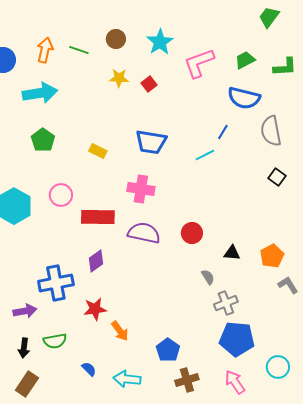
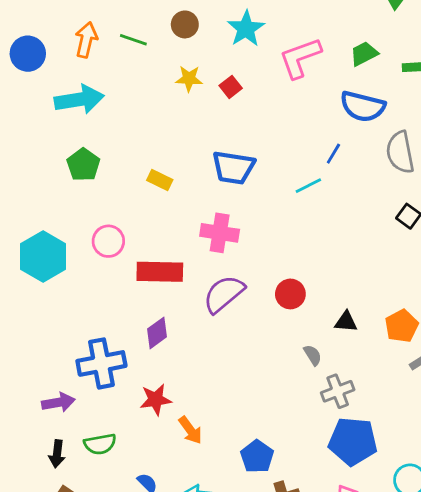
purple semicircle: (144, 233) -> (224, 294), turned -52

